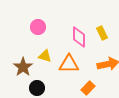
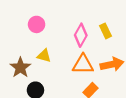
pink diamond: (79, 37) -> (81, 35), turned 30
orange triangle: (69, 64) -> (83, 64), moved

